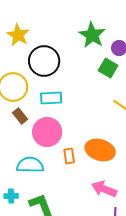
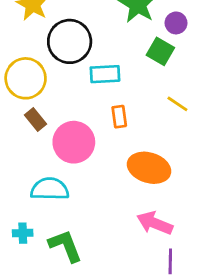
cyan rectangle: (51, 98) -> (105, 74), moved
orange rectangle: (69, 156) -> (119, 117), moved

